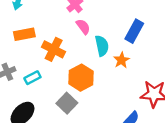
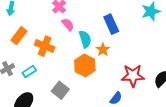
blue rectangle: (134, 31) -> (111, 24), turned -48
orange rectangle: (24, 34) -> (19, 36), turned -36
orange hexagon: (81, 78) -> (85, 65), moved

